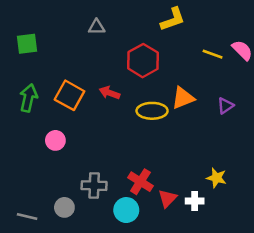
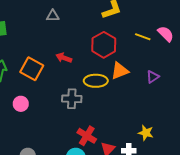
red hexagon: (143, 61) -> (104, 45), moved
red arrow: (110, 93) -> (64, 58), moved
gray cross: (94, 186) -> (72, 99), moved

